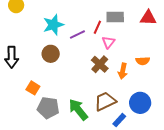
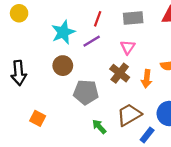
red line: (97, 27) -> (98, 19), moved
orange square: (33, 88) -> (38, 118), moved
gray pentagon: (48, 108) -> (86, 92), moved
green arrow: (78, 109) -> (99, 127), size x0.6

